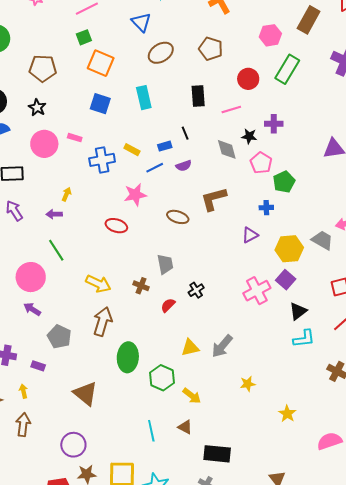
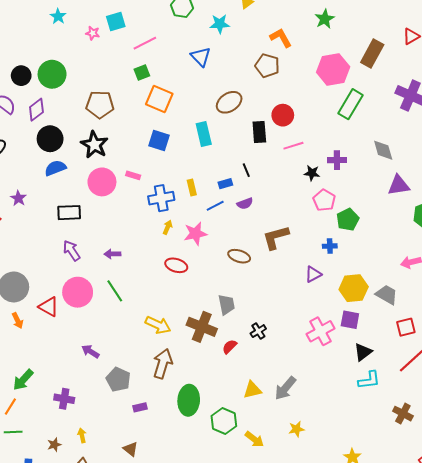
pink hexagon: (270, 35) -> (333, 69), size x1.4
brown pentagon: (211, 49) -> (267, 66), moved
brown ellipse: (161, 53) -> (229, 102), moved
red circle: (248, 79) -> (283, 115), moved
black star: (37, 107) -> (94, 145), size x1.5
gray diamond: (227, 149) -> (383, 150), moved
yellow rectangle: (132, 150) -> (192, 187), turned 49
yellow arrow: (67, 194) -> (168, 227), moved
gray trapezoid: (322, 240) -> (387, 295), moved
pink circle: (31, 277) -> (78, 292), moved
purple square: (286, 280) -> (350, 320), turned -30
brown cross: (141, 286) -> (202, 327), size x1.8
purple rectangle: (38, 366) -> (140, 407), moved, turned -32
yellow star: (248, 384) -> (296, 429), moved
brown triangle: (85, 394) -> (131, 449), moved, size x0.6

